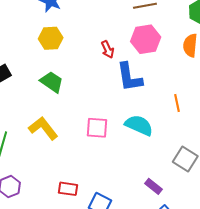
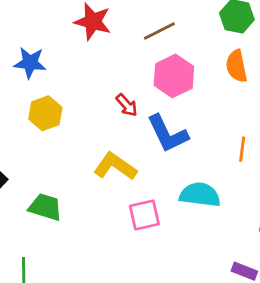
green trapezoid: (52, 82) -> (45, 207), moved
orange line: (177, 103) -> (242, 149), turned 36
yellow L-shape: (43, 128) -> (115, 166), moved

